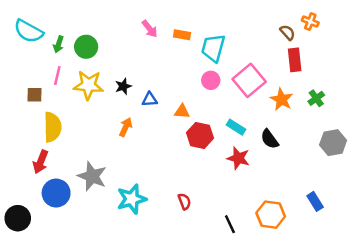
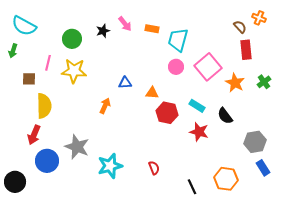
green arrow: (59, 44) -> (13, 51), moved
black star: (123, 86) -> (103, 31), moved
gray hexagon: (333, 143) -> (255, 142), moved

